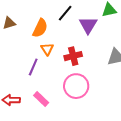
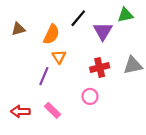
red cross: (73, 56) -> (100, 68), moved
pink circle: (76, 86) -> (90, 96), size x0.6

